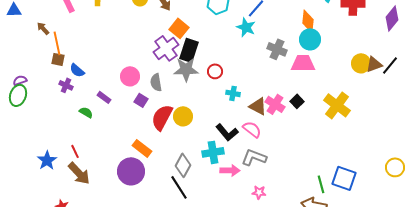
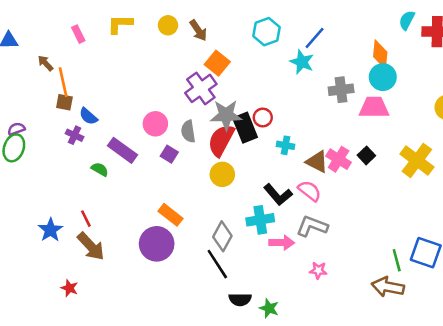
gray cross: (277, 49) -> (341, 90), turned -30
black rectangle: (189, 50) -> (245, 128), moved, turned -40
purple rectangle: (104, 97) -> (123, 150), size x1.6
red semicircle: (162, 117) -> (221, 140), moved

